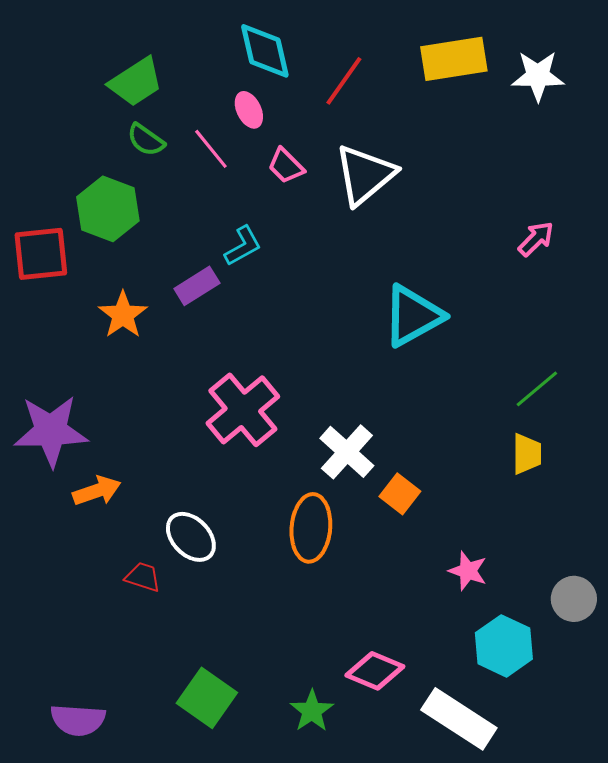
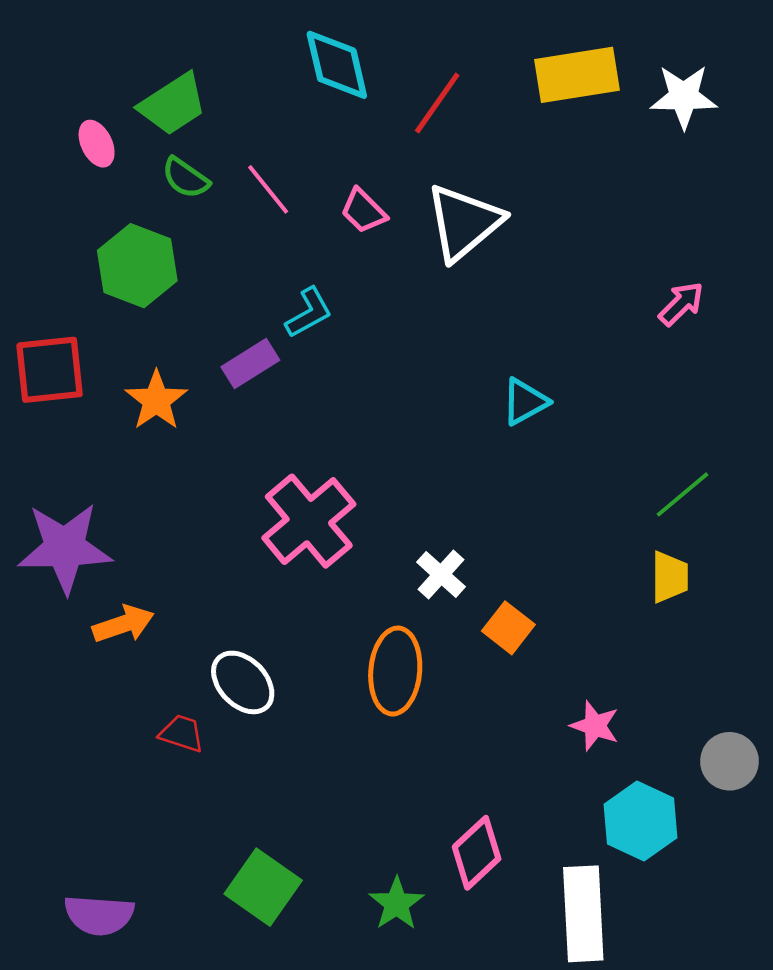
pink ellipse: (249, 110) -> (97, 144), moved
red square: (41, 254) -> (50, 370), moved
cyan triangle: (413, 316) -> (525, 402), size x0.6
white cross: (347, 452) -> (441, 574), size x0.7
pink diamond: (375, 671) -> (477, 853), turned -66
white rectangle: (459, 719) -> (583, 914), turned 54

